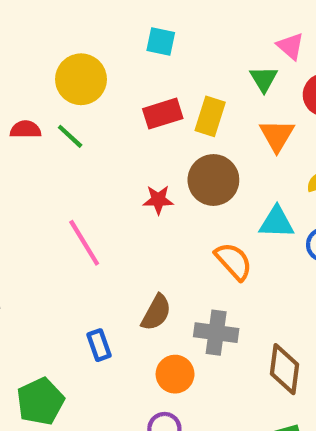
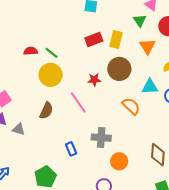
yellow circle: (81, 79) -> (51, 75), moved
pink line: (84, 243) -> (78, 102), moved
brown semicircle: (156, 313) -> (46, 111), moved
gray cross: (216, 333) -> (101, 138), moved
orange circle: (175, 374) -> (119, 161), moved

